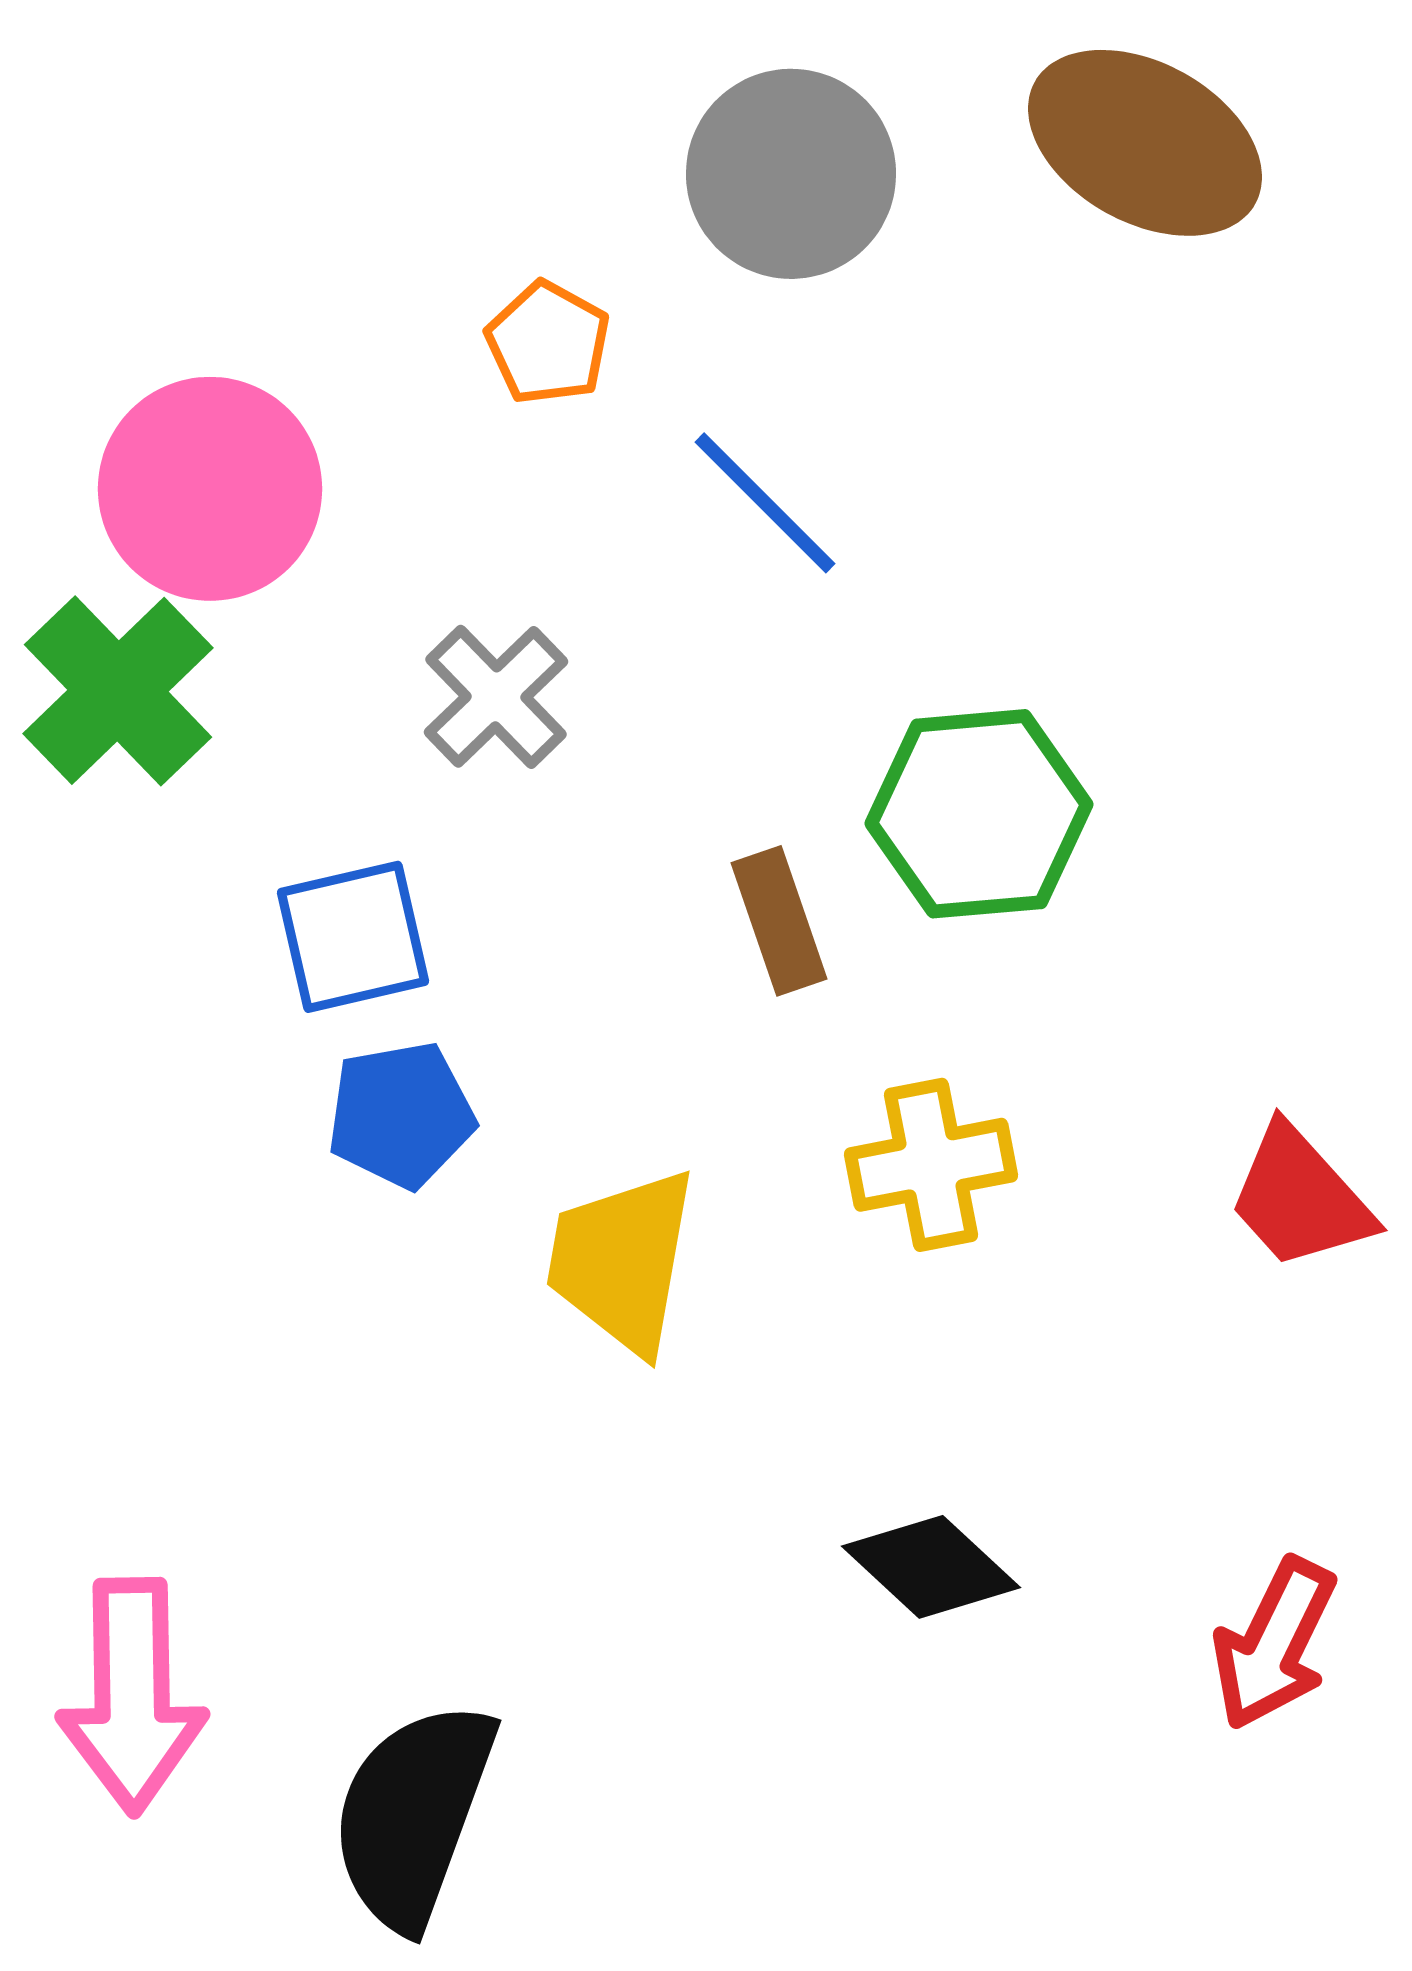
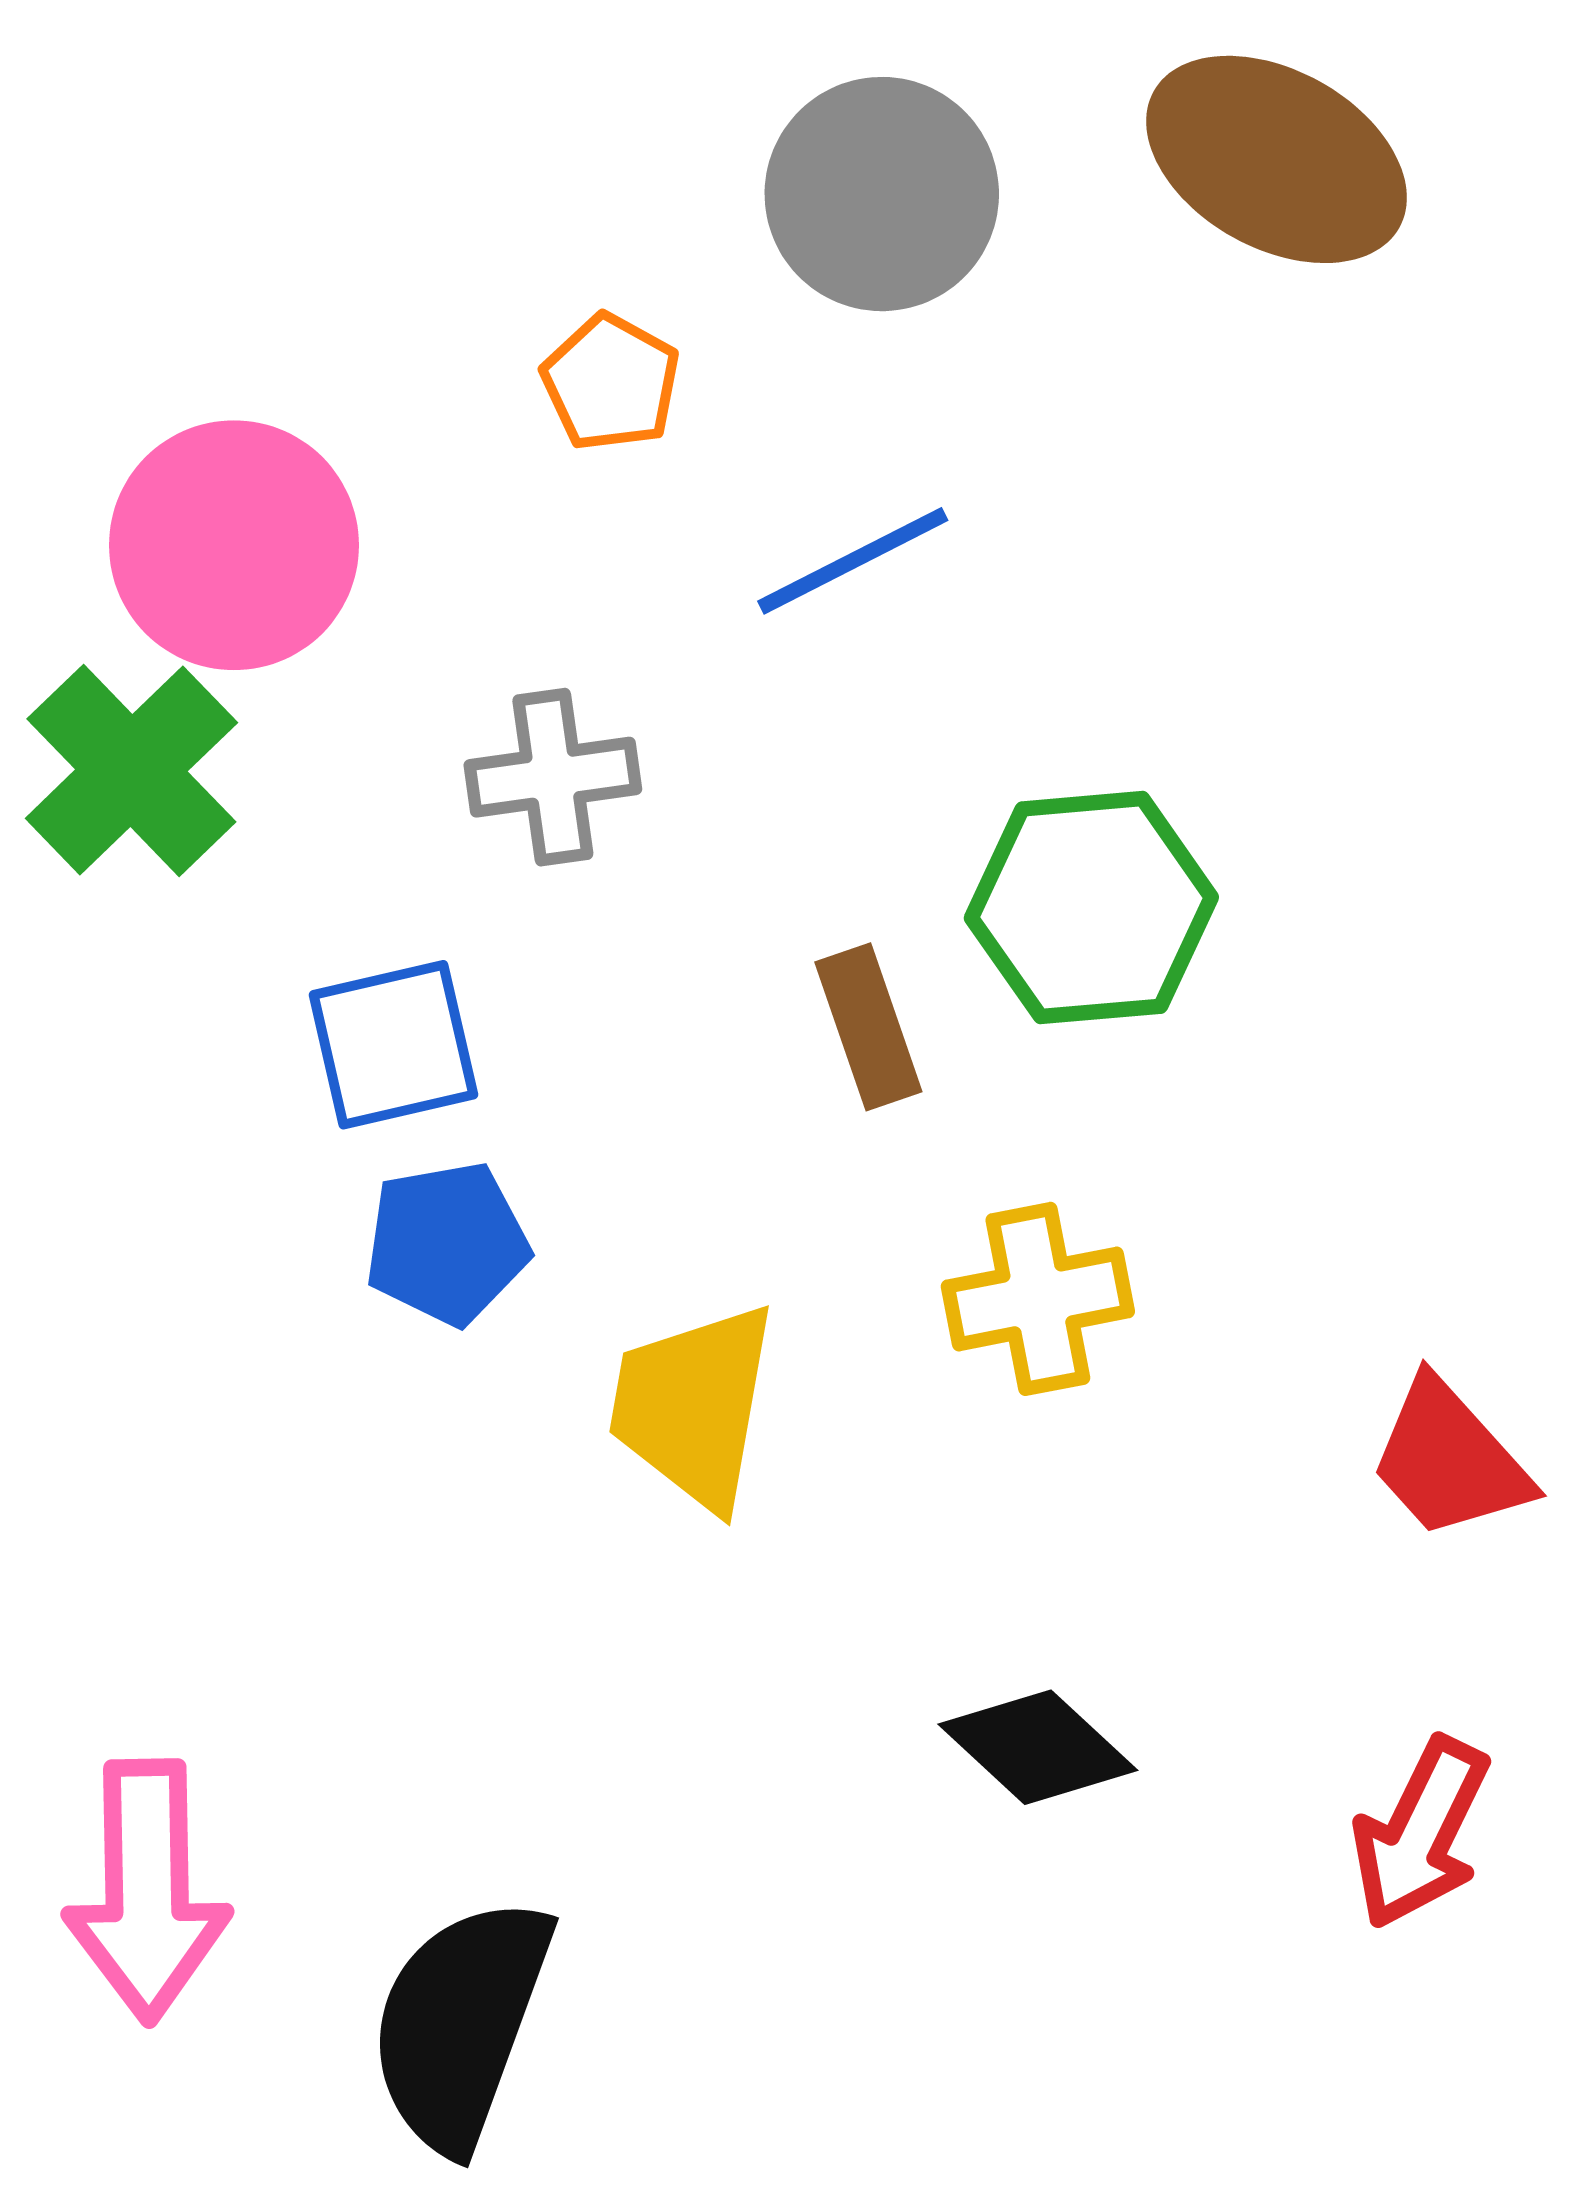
blue line: (765, 503) -> (853, 561), turned -72
gray cross: (496, 697) -> (553, 777), turned 36
red trapezoid: (1300, 1198) -> (1449, 1460), moved

